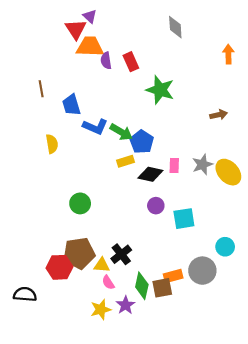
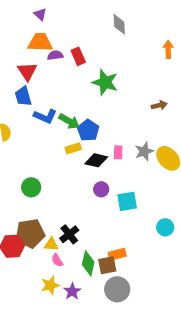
red triangle: (76, 29) -> (27, 71), moved
purple semicircle: (106, 61) -> (55, 55), turned 91
gray circle: (202, 271) -> (117, 289), moved
purple star: (126, 305) -> (72, 291), moved

